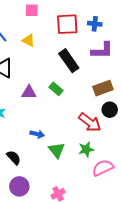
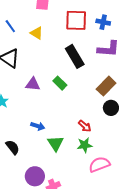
brown rectangle: (103, 88) -> (106, 86), turned -30
red arrow: (90, 122) -> (85, 126), moved, size x0.6
purple circle: (19, 186) -> (35, 176), moved

